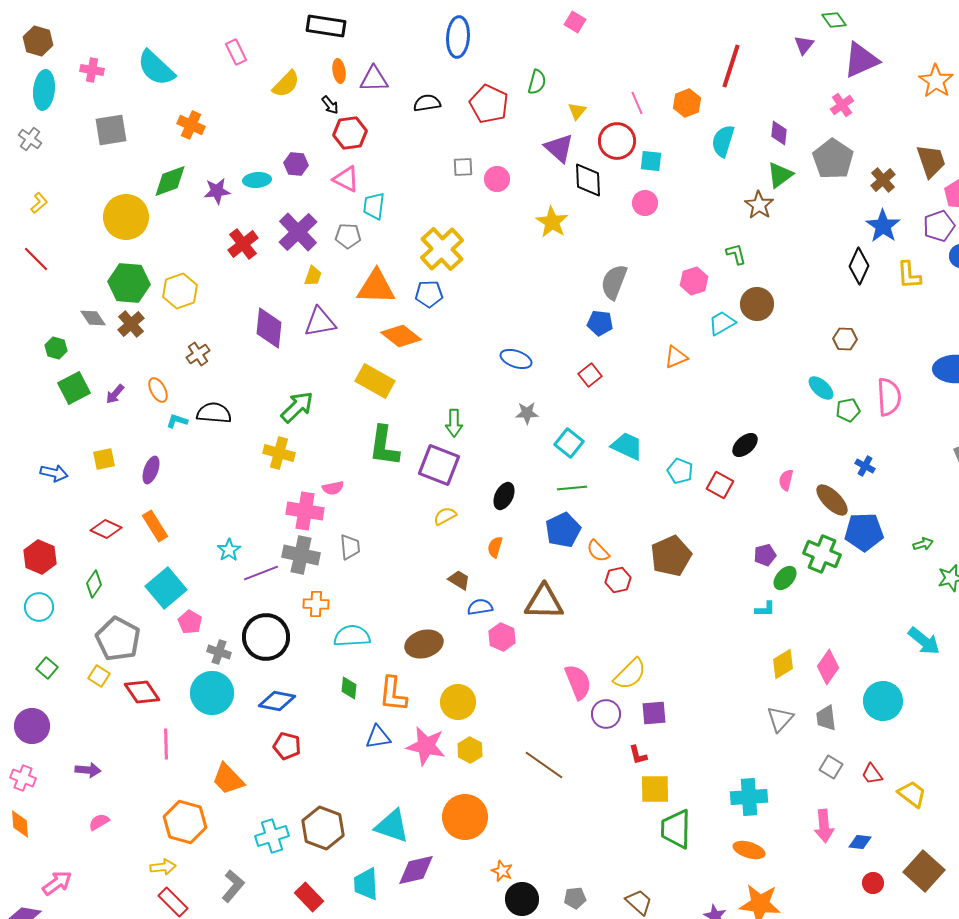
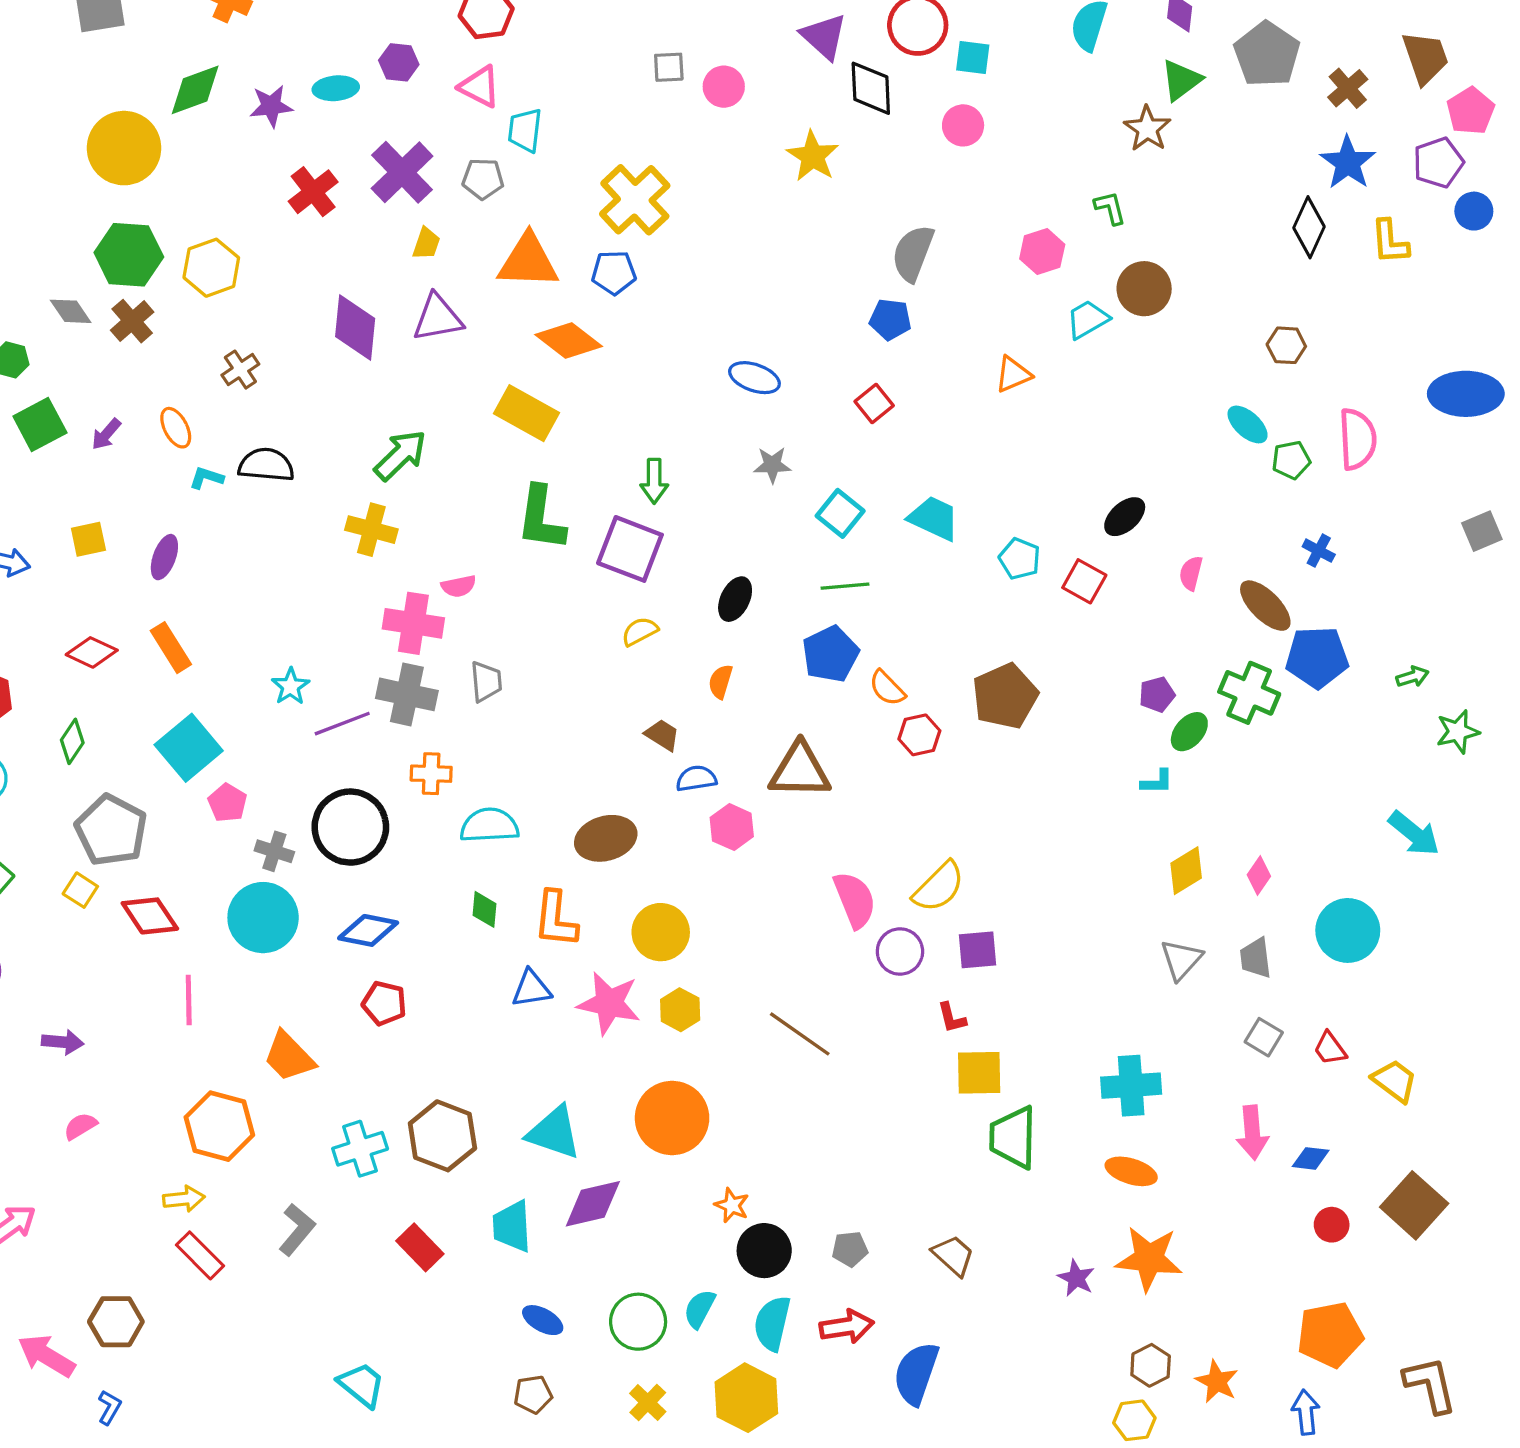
pink diamond: (828, 667) -> (1259, 876), size x0.7

